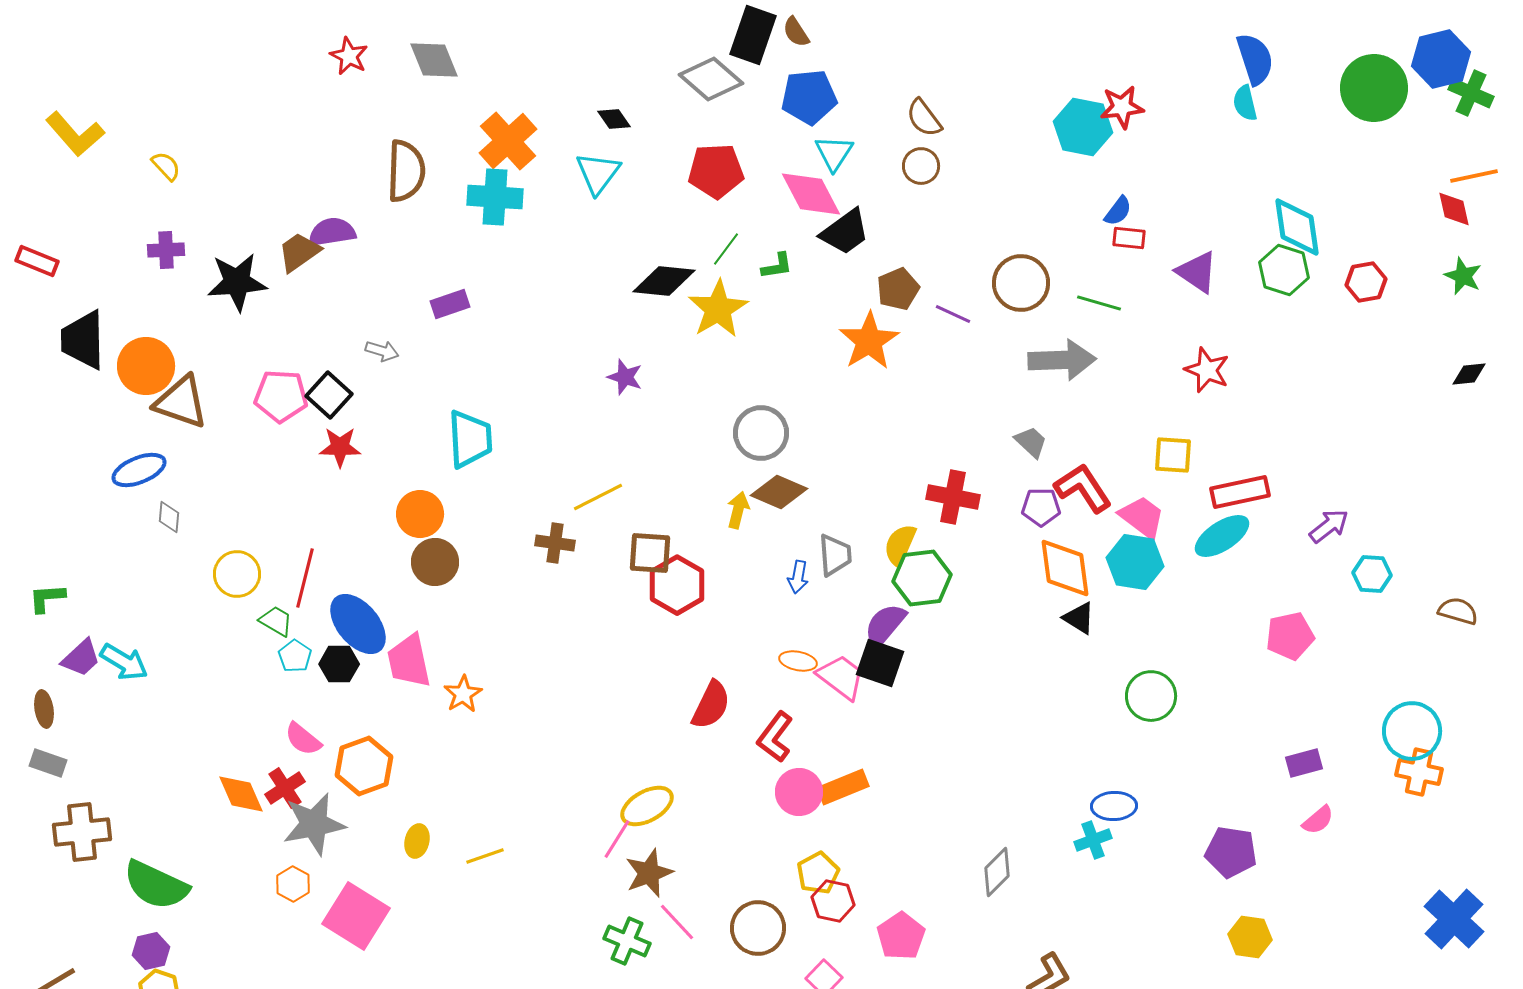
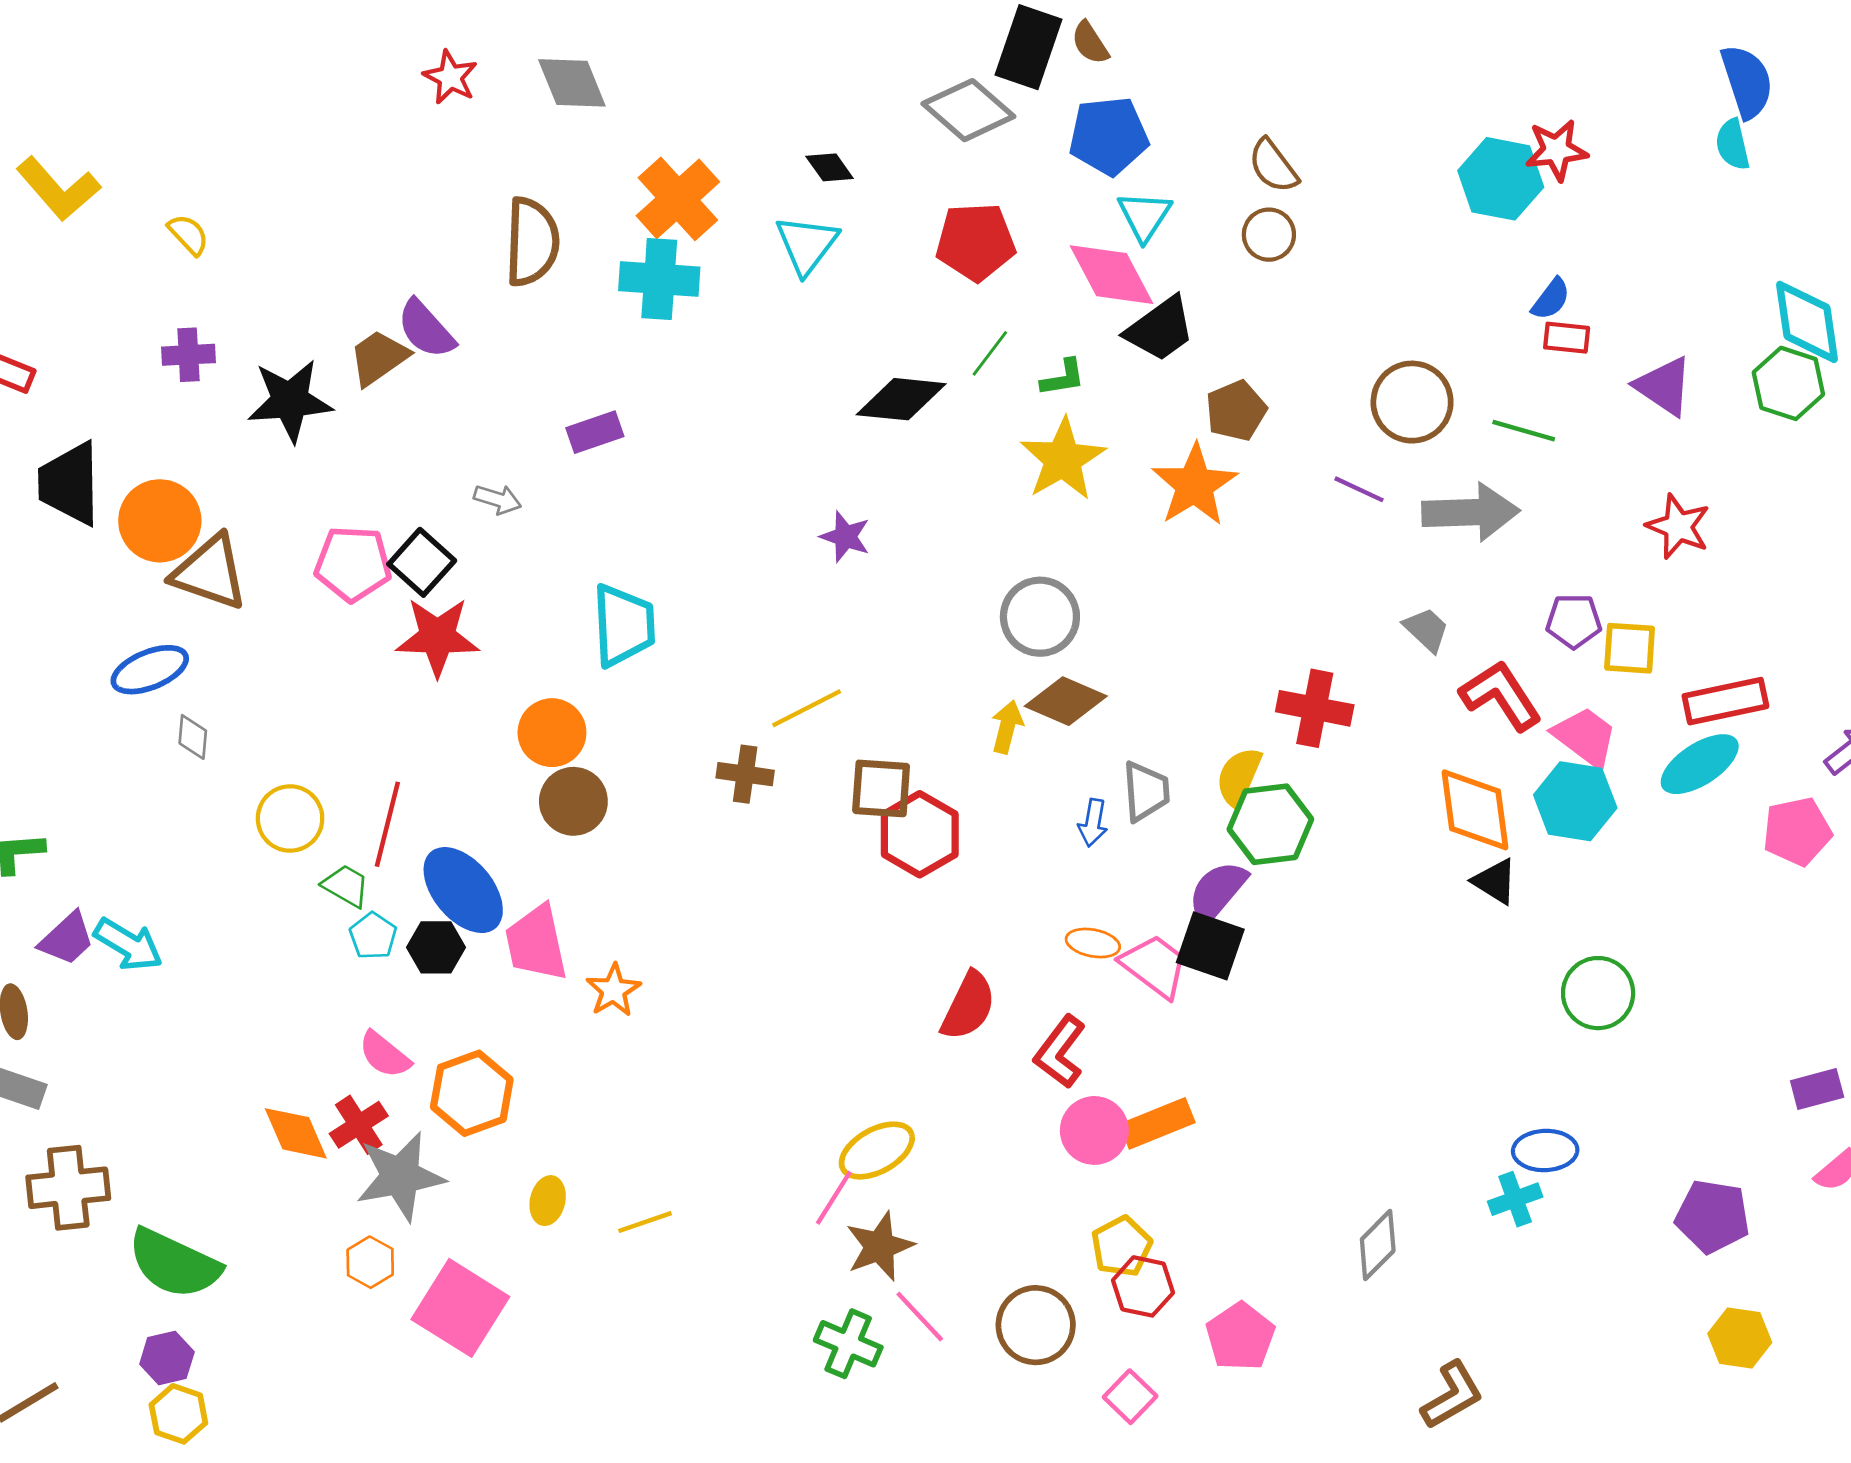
purple semicircle: (332, 232) -> (426, 329), turned -123
yellow star: (718, 309) -> (1063, 459), moved
purple line: (953, 314) -> (1359, 489), moved
red star: (340, 447) -> (437, 637), size x1.4
purple pentagon: (1041, 507) -> (1574, 621), moved
pink pentagon: (1290, 636) -> (1797, 831), moved

